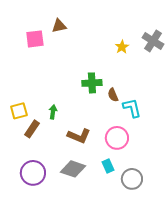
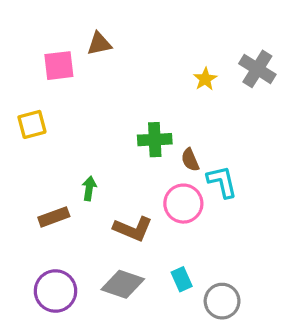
yellow square: (19, 111) -> (32, 124), moved
brown rectangle: (32, 129) -> (54, 217), turned 36
pink circle: (117, 138) -> (183, 204), moved

